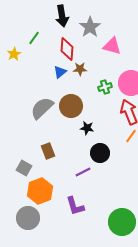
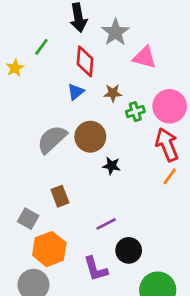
brown star: (80, 69) -> (113, 93), moved
black circle: (100, 153) -> (129, 250), moved

